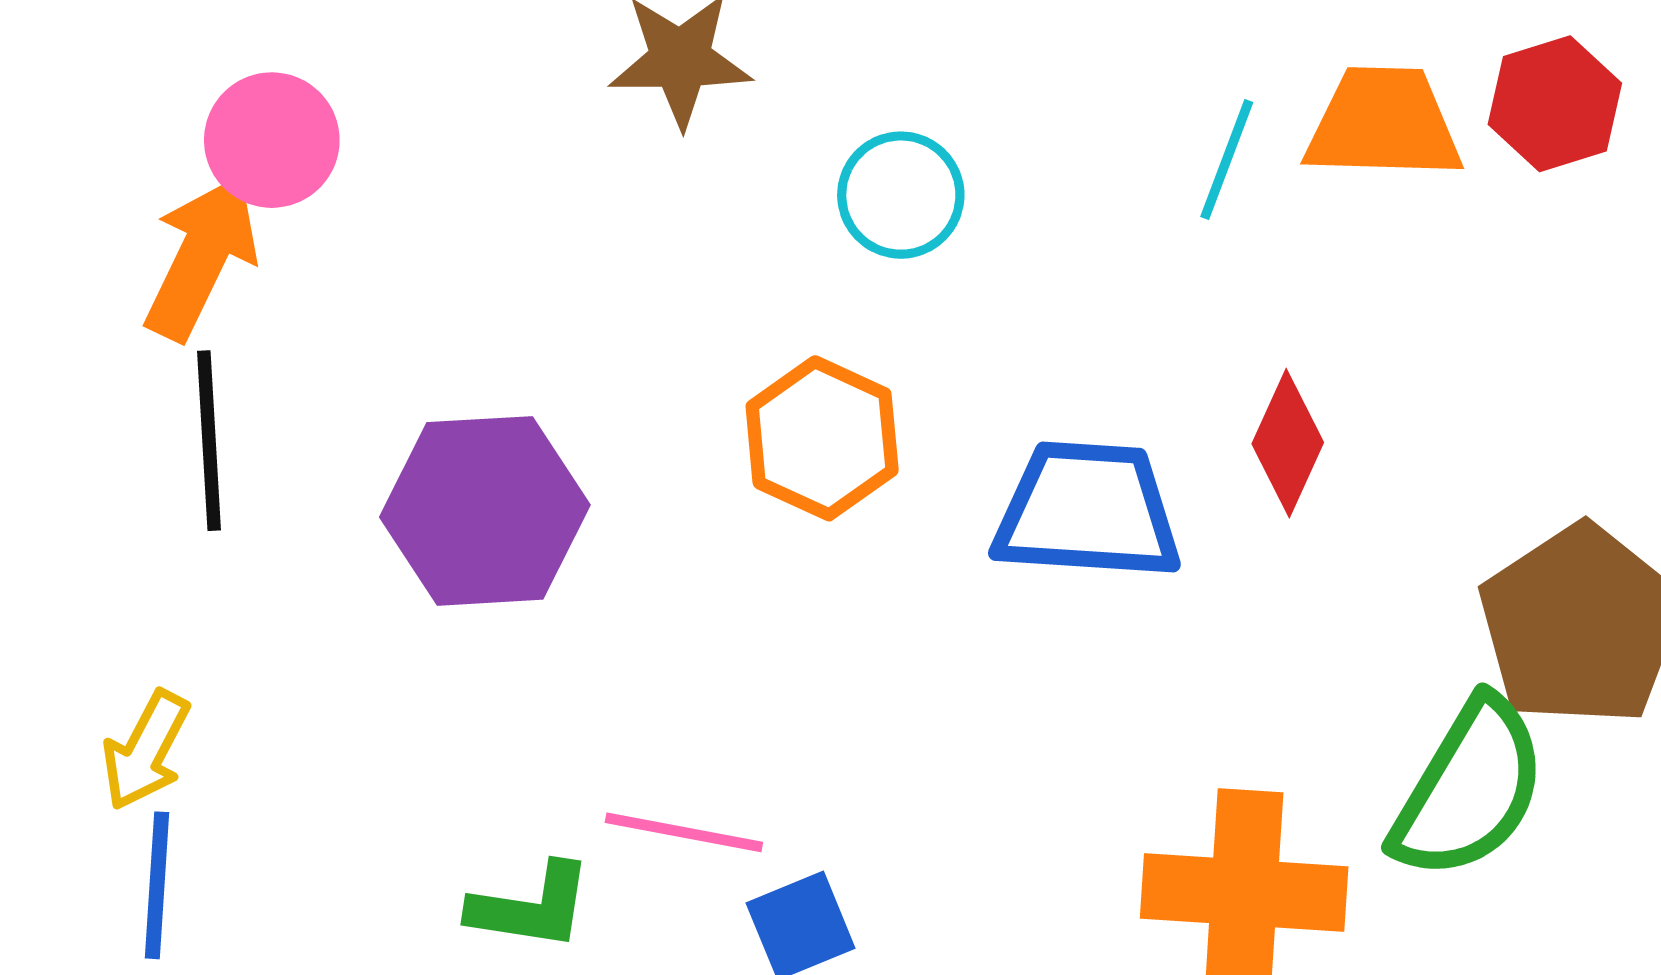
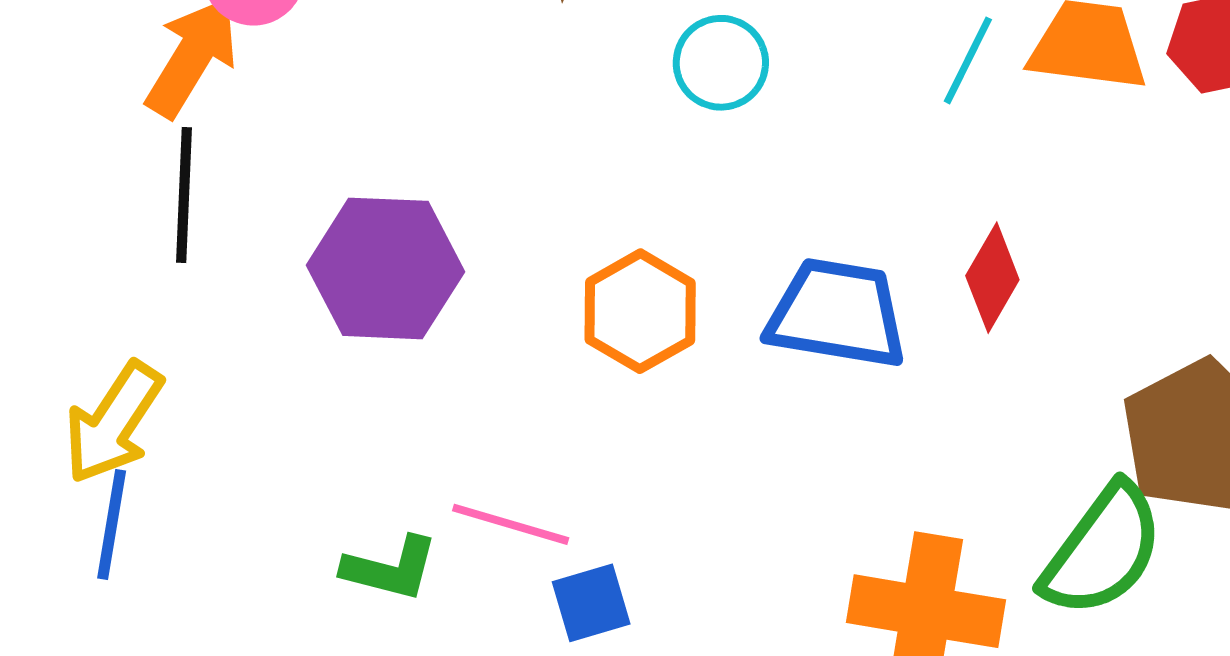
orange hexagon: (822, 438) -> (640, 311), moved
yellow arrow: (146, 750) -> (113, 423), size x1.4

